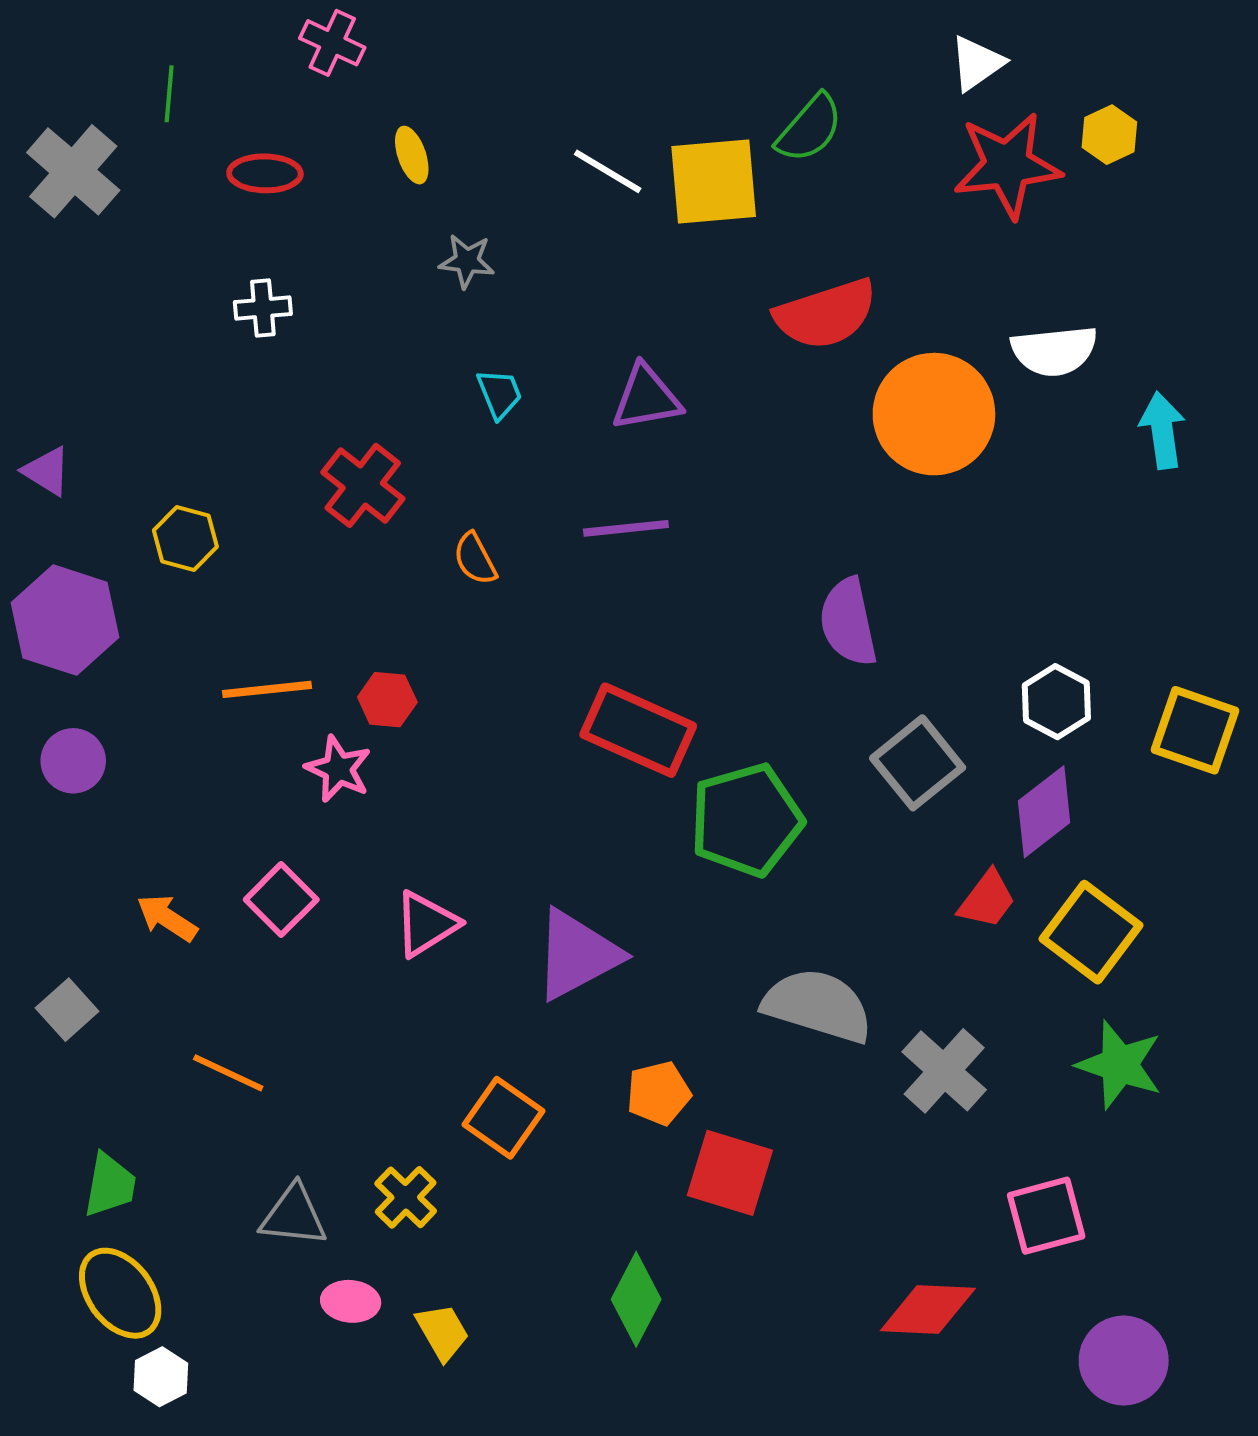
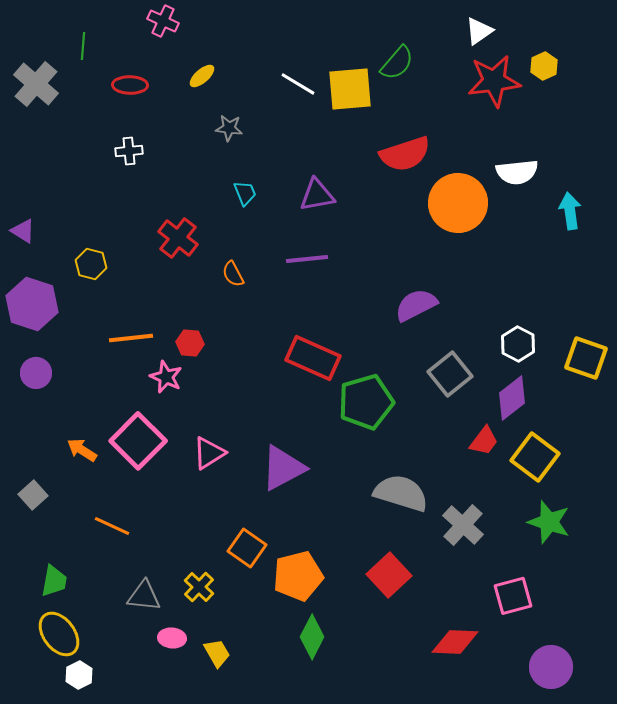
yellow ellipse: (412, 155) -> (202, 76), turned 68
purple semicircle: (848, 622) -> (416, 305), turned 75
pink square: (281, 900) -> (138, 441), size x1.6
orange pentagon: (659, 1093) -> (298, 576), moved, size x1.6
red square: (730, 1173) -> (389, 575), moved, turned 30

